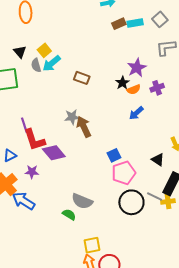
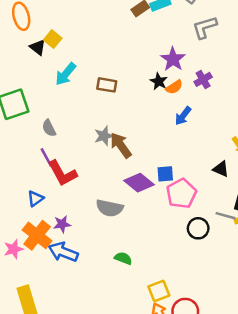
yellow square: (44, 50) -> (53, 39), moved
black triangle: (20, 52) -> (38, 47), moved
gray semicircle: (36, 65) -> (49, 128), moved
purple diamond: (54, 153) -> (139, 183), moved
blue square: (114, 155) -> (165, 174), turned 32
purple star: (32, 172) -> (62, 224), moved
gray semicircle: (82, 201) -> (110, 208), moved
black circle: (131, 202) -> (198, 228), size x0.7

